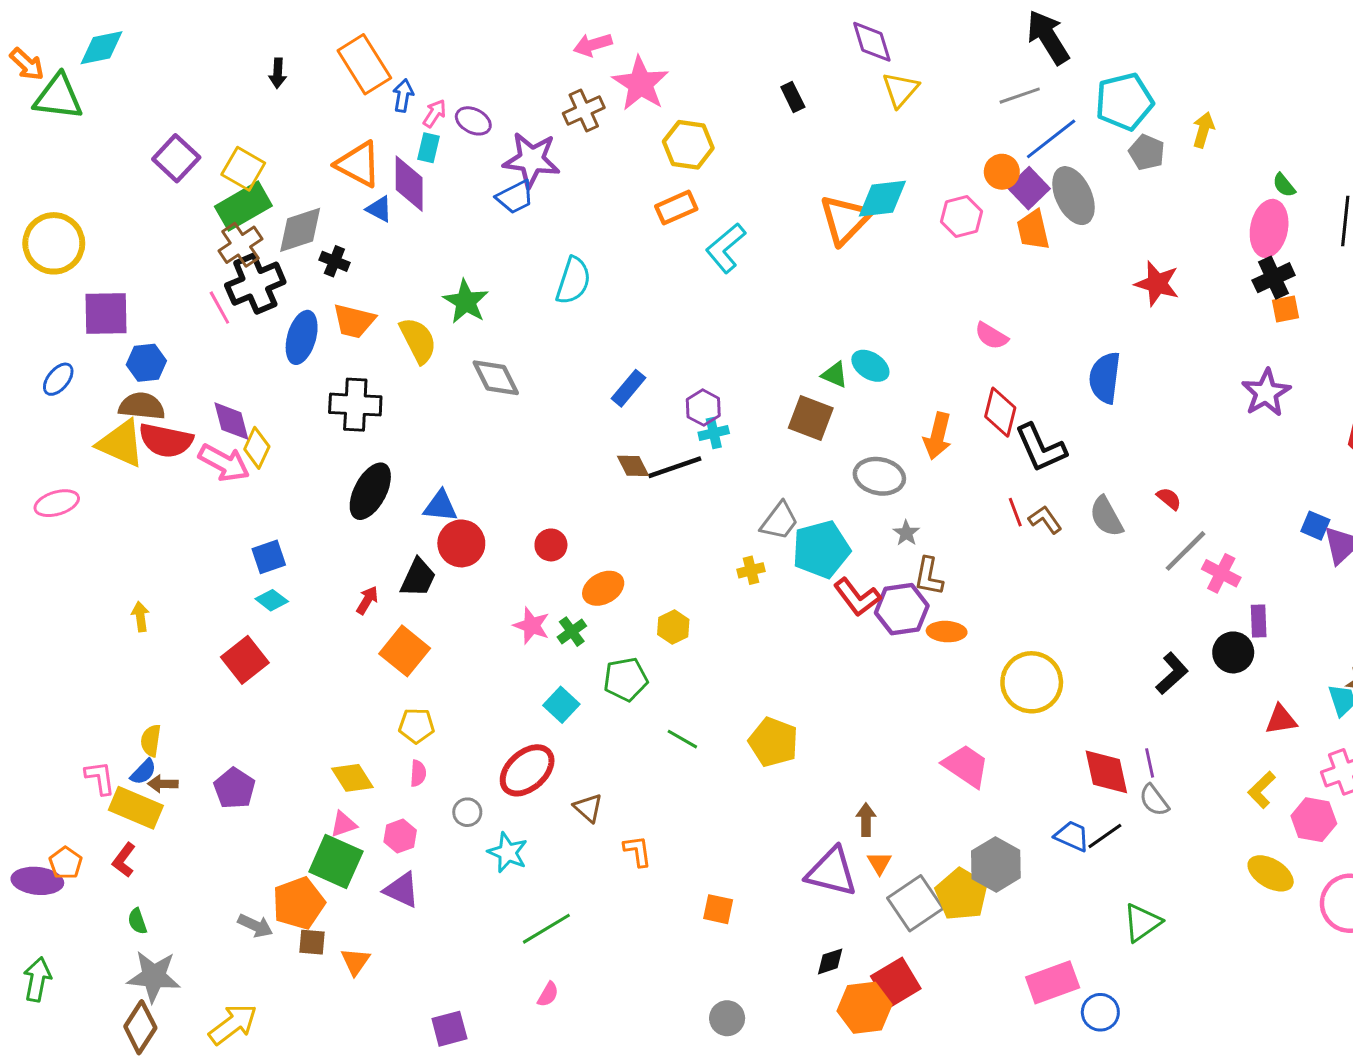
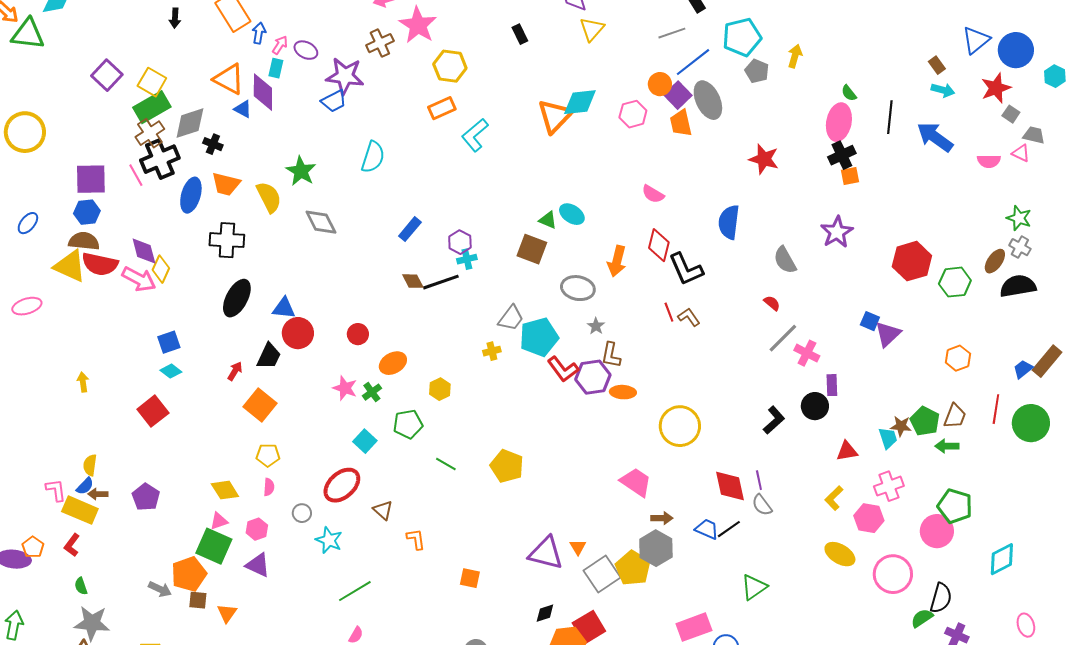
purple square: (106, 314) -> (91, 179), moved
gray semicircle: (1106, 517) -> (785, 260), moved
brown arrow: (866, 820) -> (662, 518), moved, turned 90

